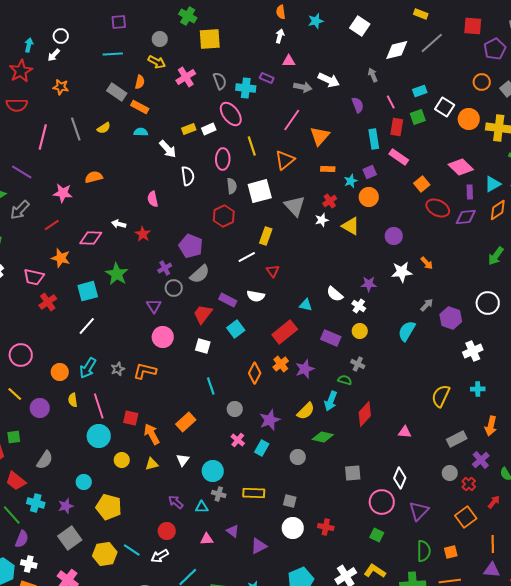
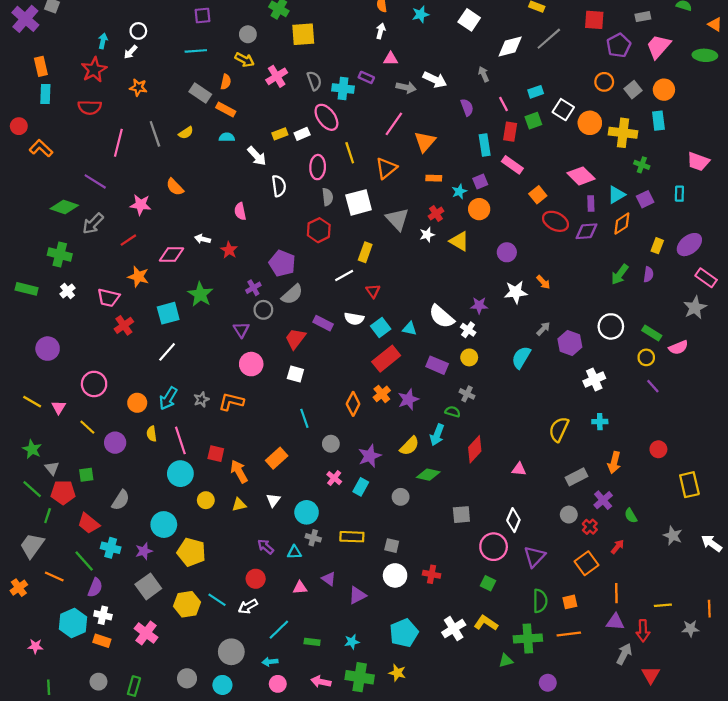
orange semicircle: (94, 177) -> (175, 187), turned -120
white semicircle: (335, 294) -> (442, 316), size x1.4
cyan square: (236, 329) -> (381, 328), moved
cyan circle: (84, 482) -> (164, 525), size x1.5

